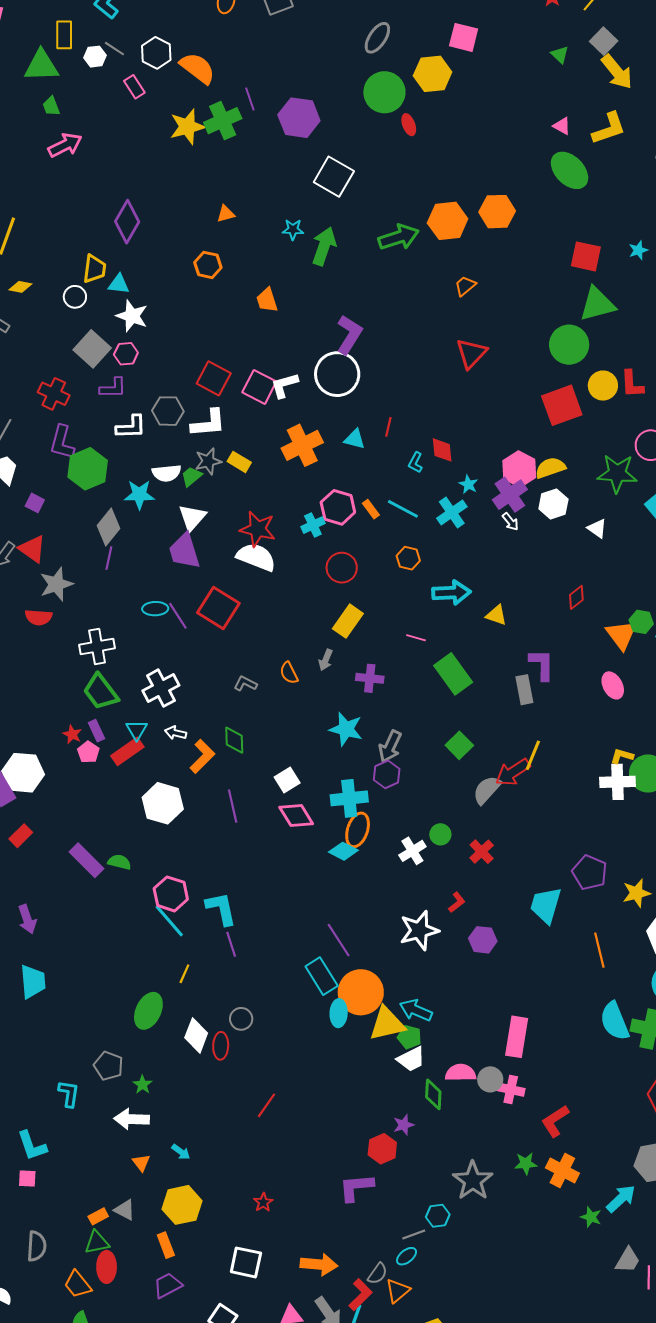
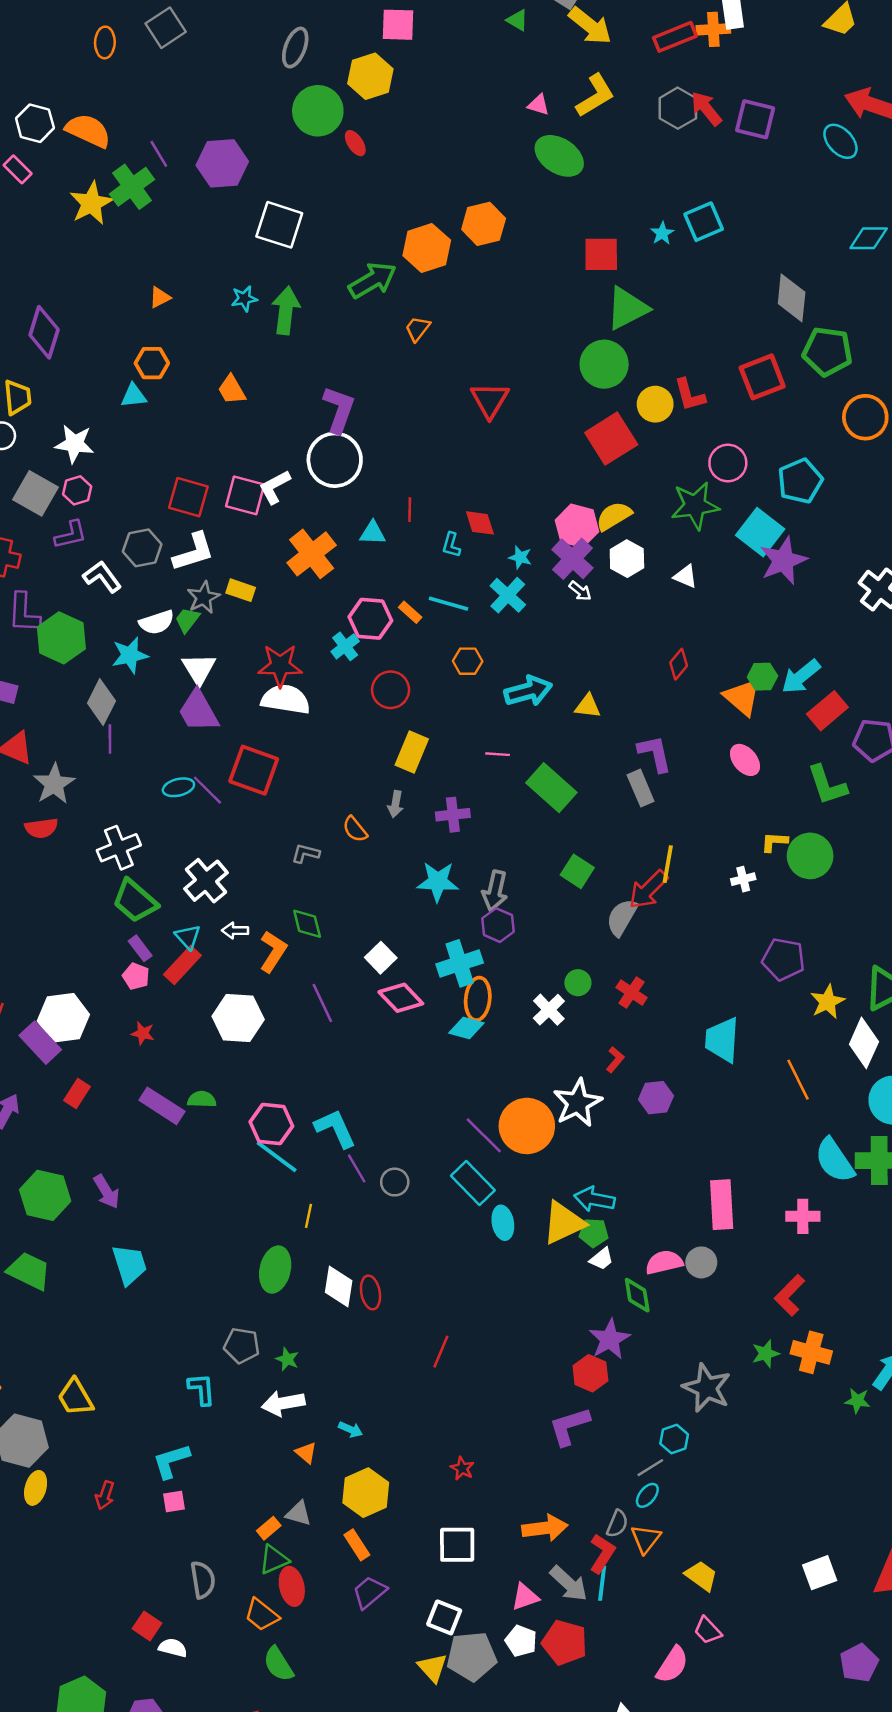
cyan triangle: (119, 284) -> (134, 396), moved
orange trapezoid: (465, 286) -> (418, 329), moved
white L-shape: (131, 427) -> (102, 577), turned -112
red star: (72, 734) -> (143, 1033), moved
white cross: (618, 782) -> (743, 879), moved, size x0.6
purple pentagon: (590, 872) -> (783, 959), moved
orange circle: (361, 992) -> (527, 1126), moved
gray circle: (241, 1019) -> (395, 1182), moved
white trapezoid: (411, 1059) -> (602, 1259), size x0.7
pink cross: (511, 1090) -> (803, 1216), moved
purple star: (404, 1125) -> (610, 1339), size x1.6
cyan L-shape: (32, 1146) -> (171, 1461), turned 104

